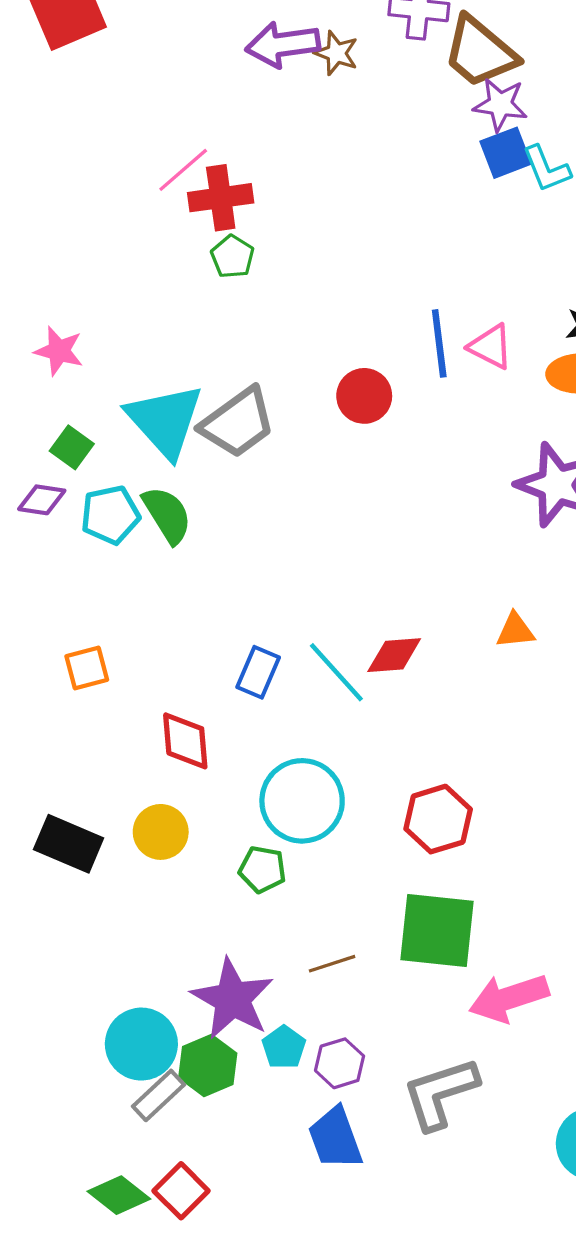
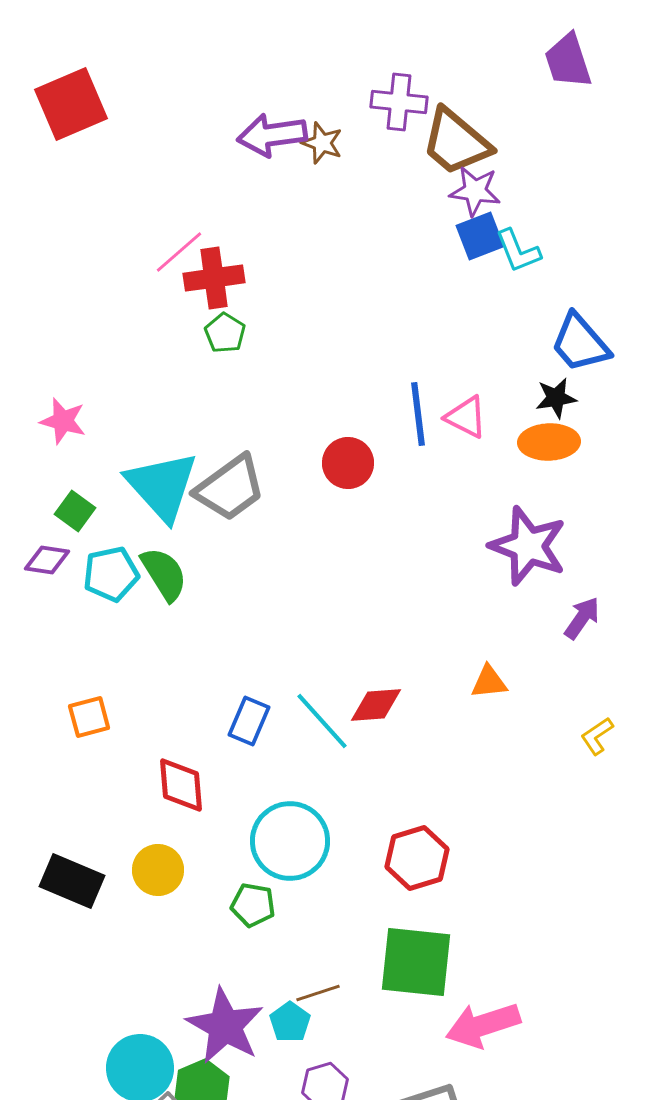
cyan pentagon: (284, 1047) -> (290, 1022), moved

